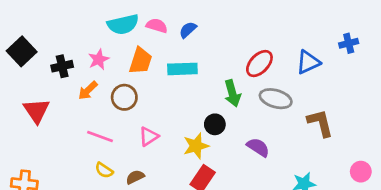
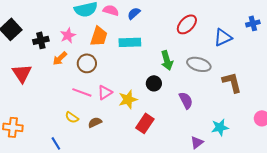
red ellipse: (259, 64) -> (187, 24), moved
pink line: (100, 136) -> (82, 92), moved
yellow star: (196, 146) -> (128, 99), moved
purple semicircle: (258, 147) -> (186, 100), turned 30

